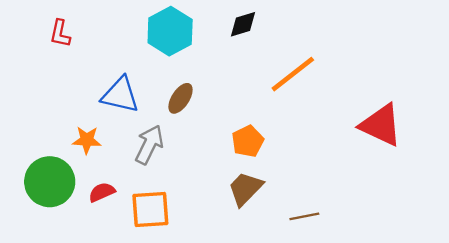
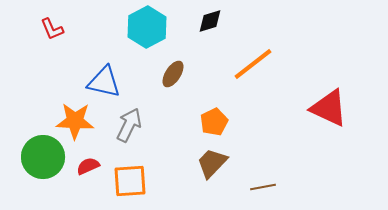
red L-shape: (60, 34) -> (52, 29), turned -35
brown ellipse: (181, 98) -> (173, 74), moved
orange star: (87, 140) -> (75, 121), size x1.5

